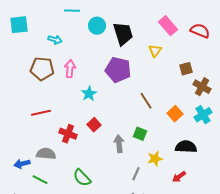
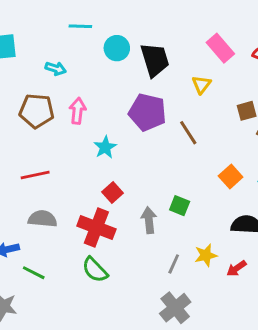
brown line: (146, 101) -> (188, 133), moved
red cross: (68, 134) -> (96, 228), moved, size x1.4
gray semicircle: (46, 154) -> (42, 219), moved
yellow star: (155, 159) -> (206, 255), moved

